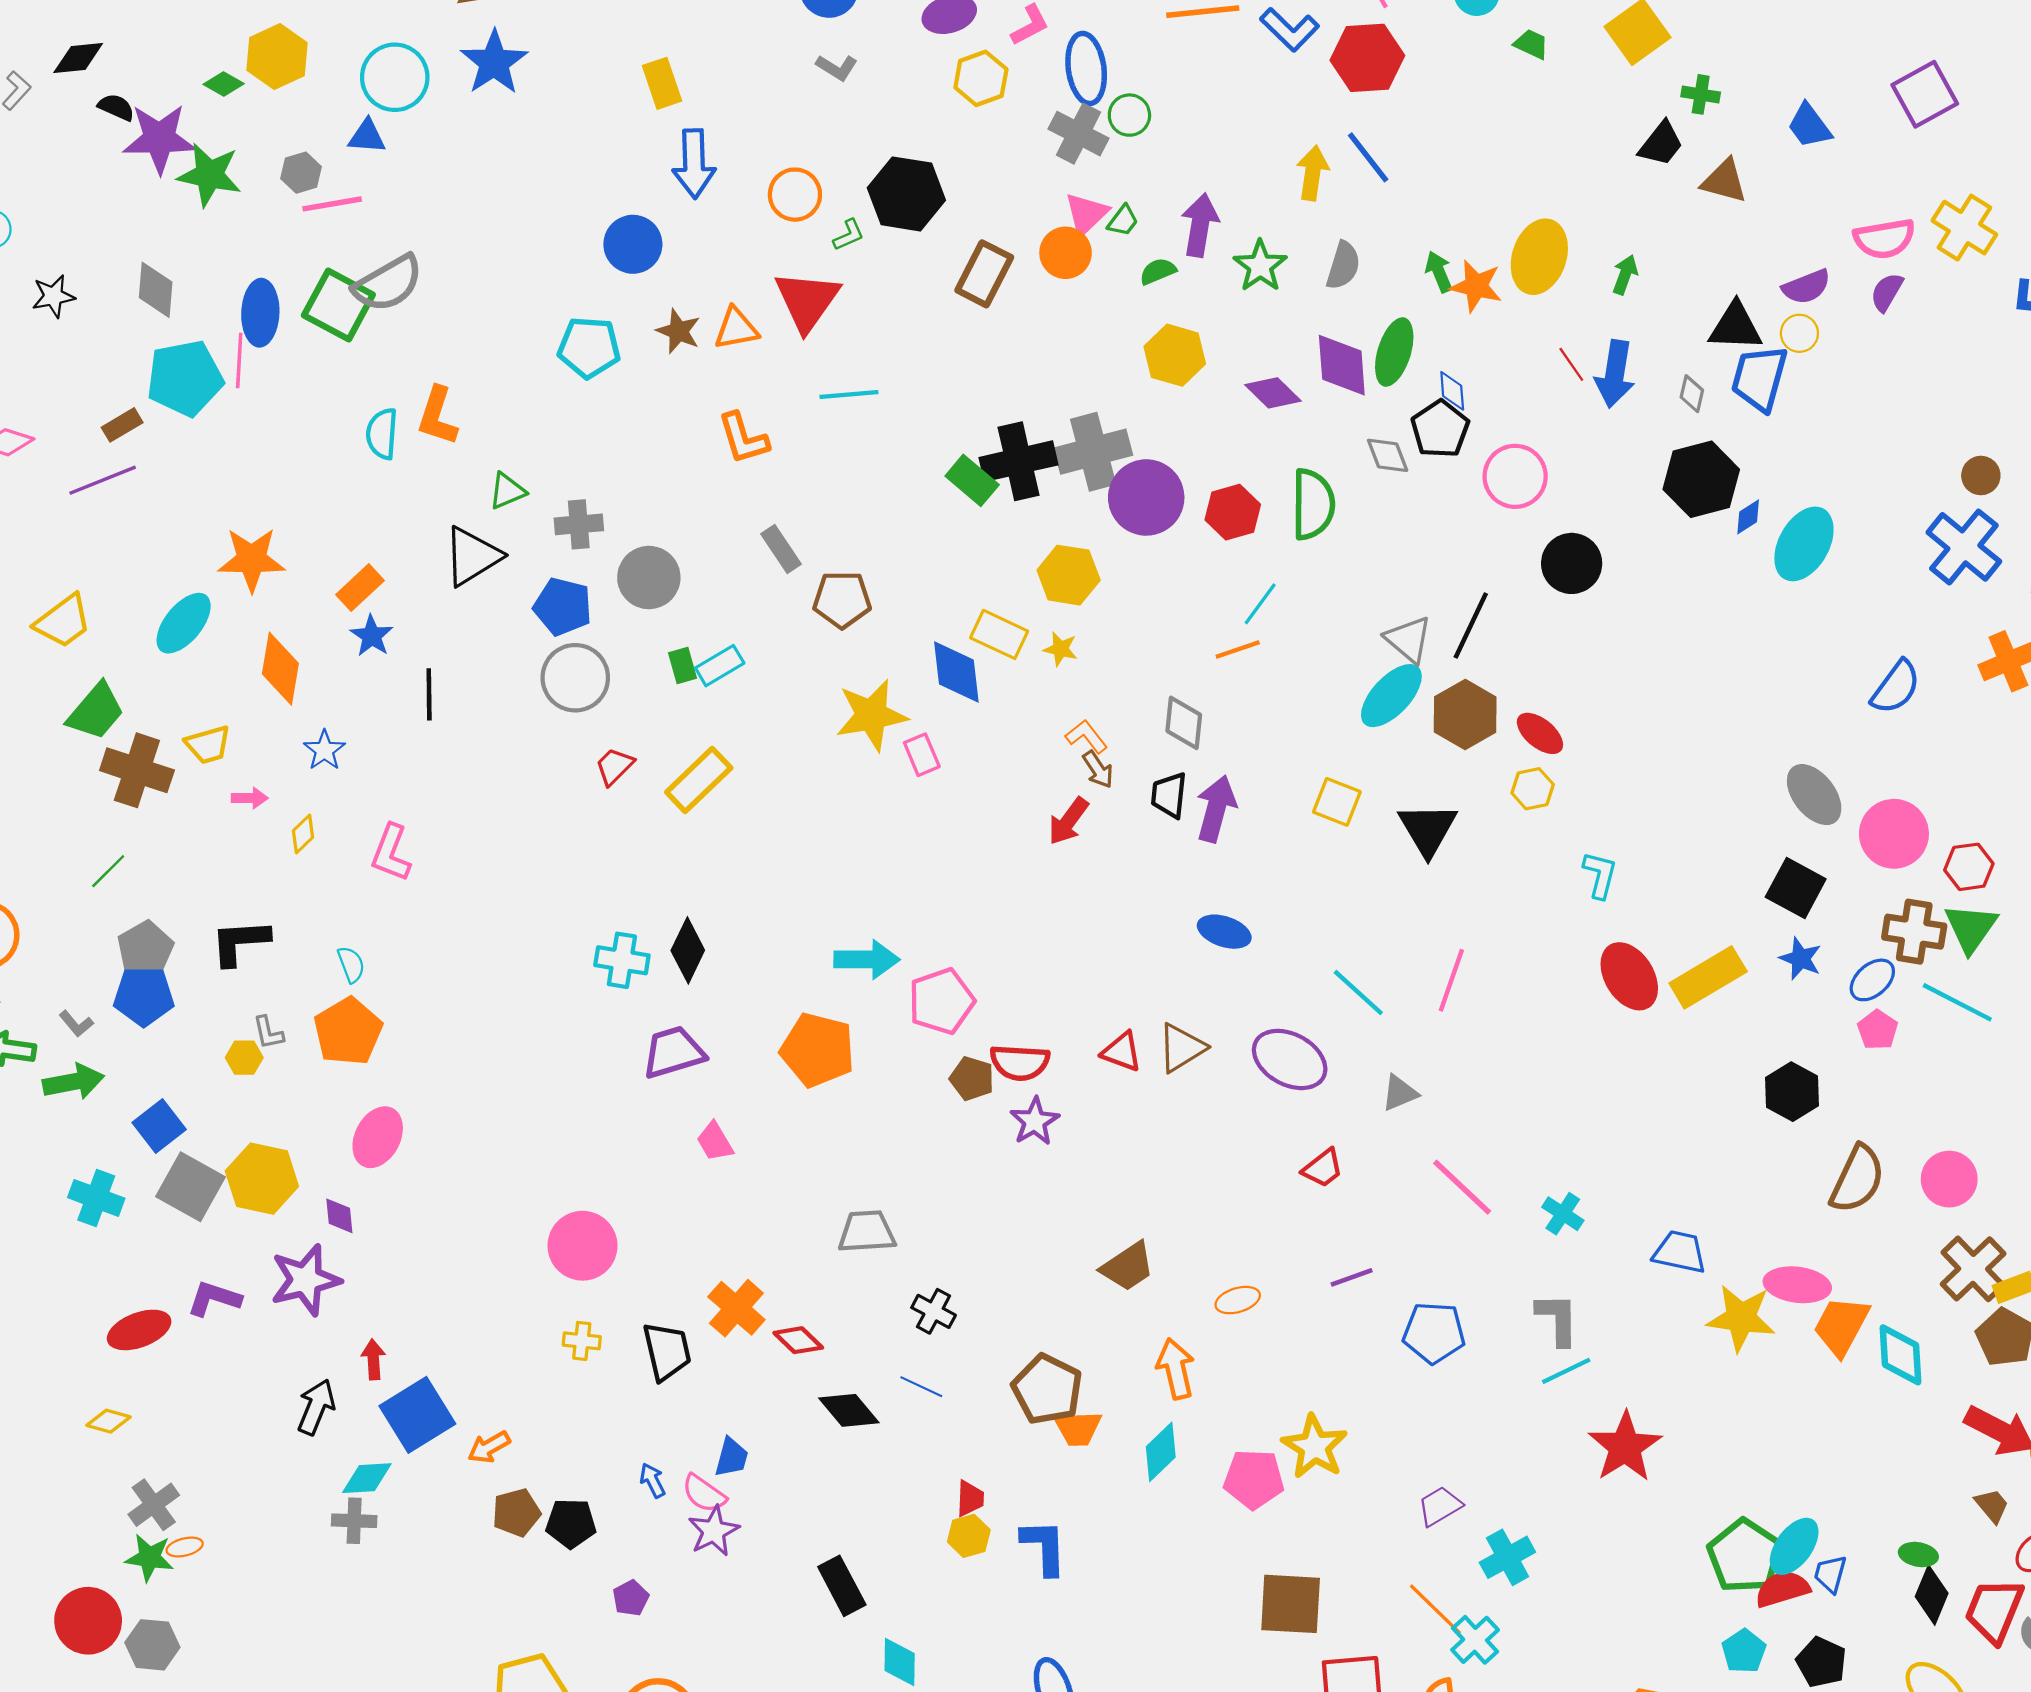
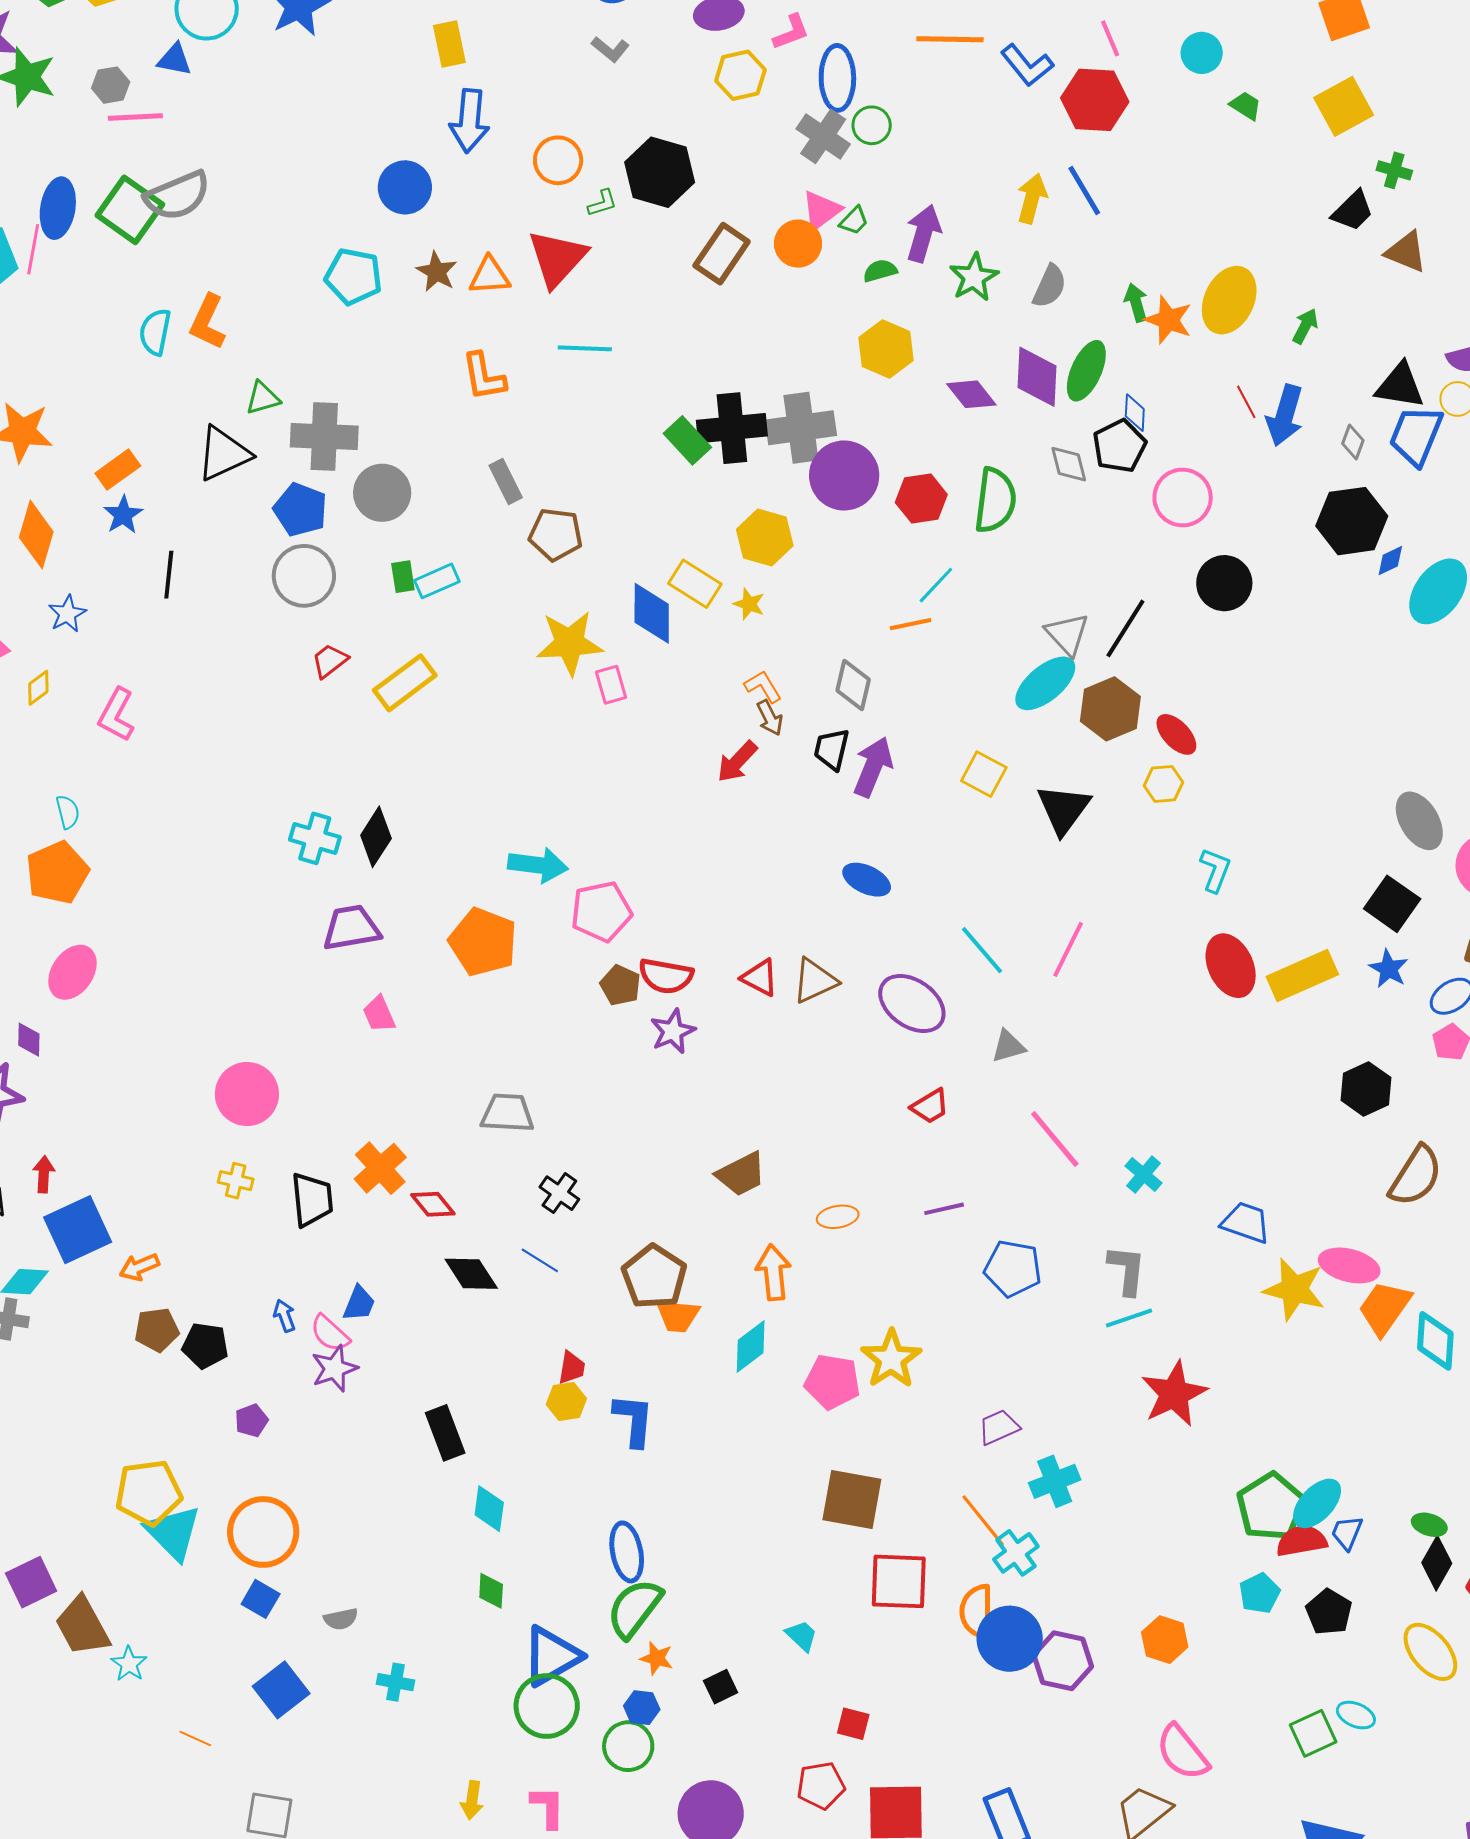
gray cross: (579, 524) -> (324, 437), size x1.5

